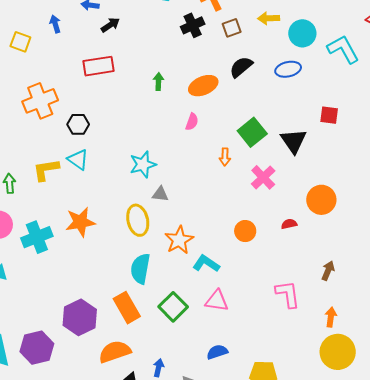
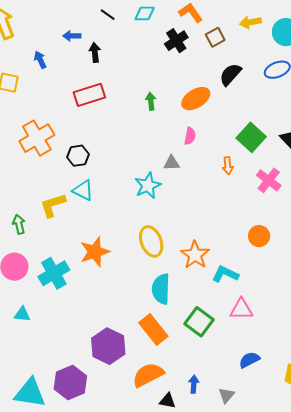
black arrow: (110, 25) -> (95, 52), turned -54
gray triangle: (160, 194) -> (172, 163), moved

